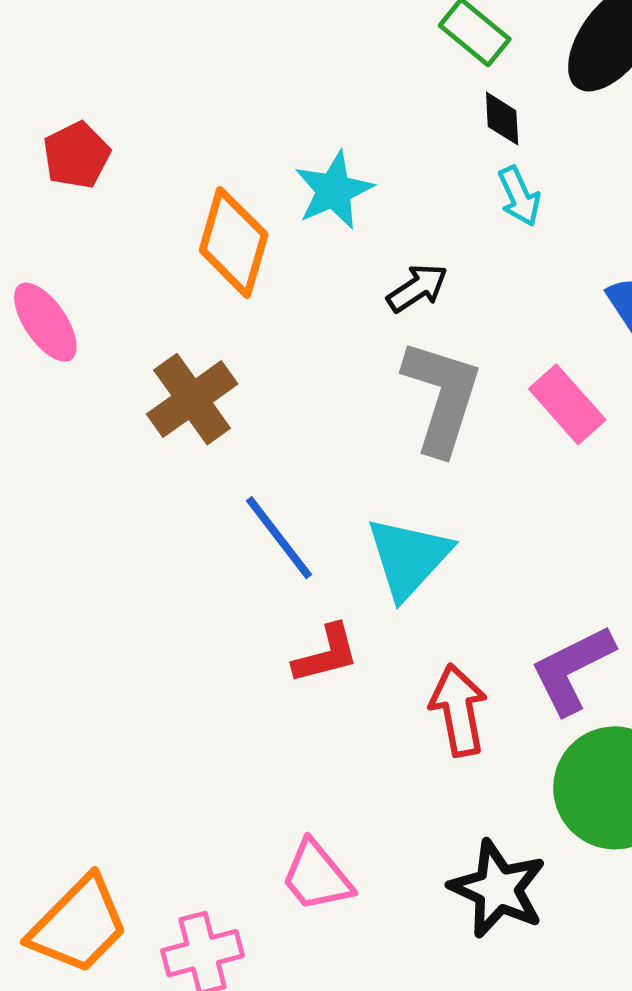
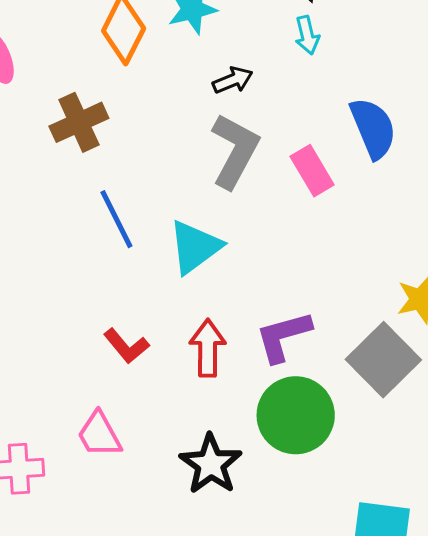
red L-shape: (326, 654) -> (126, 346), moved, turned 54

